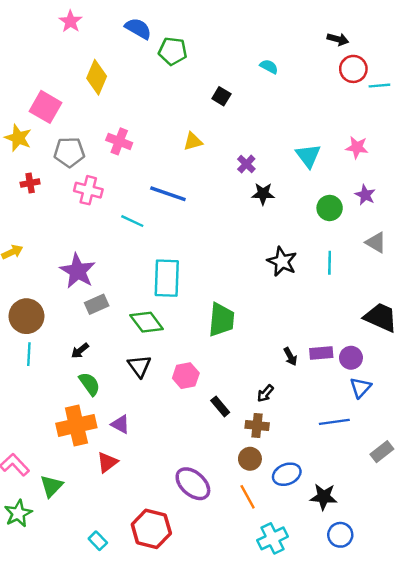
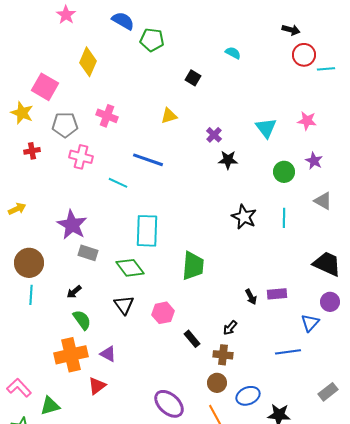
gray rectangle: (97, 304) -> (88, 253), turned 42
purple circle: (351, 358) -> (330, 302), moved
gray rectangle: (382, 452) -> (328, 392), moved
green triangle: (51, 486) -> (50, 406), turned 30

